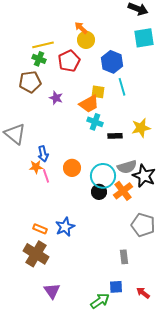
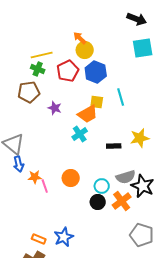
blue hexagon: (112, 62) -> (96, 72), moved
cyan cross: (95, 122) -> (80, 134), moved, turned 35
blue arrow: (43, 154) -> (19, 164), moved
cyan circle: (103, 176) -> (102, 186), size x0.6

